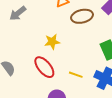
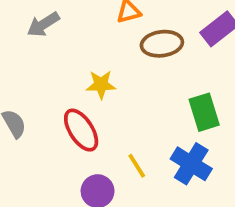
yellow line: (76, 75) -> (137, 166), moved, turned 32

